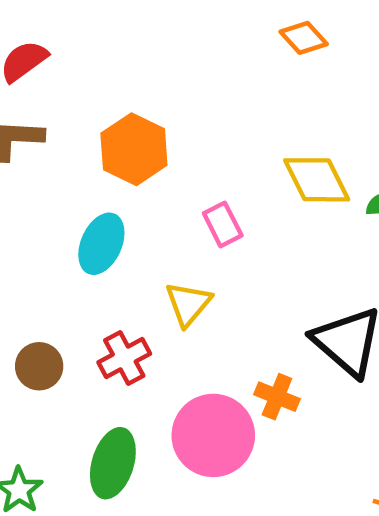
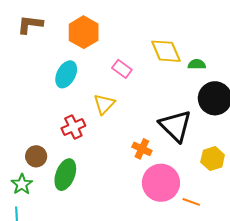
pink rectangle: (223, 224) -> (122, 69), turned -30
brown circle: (39, 366) -> (36, 156), moved
pink circle: (213, 435) -> (161, 183), moved

